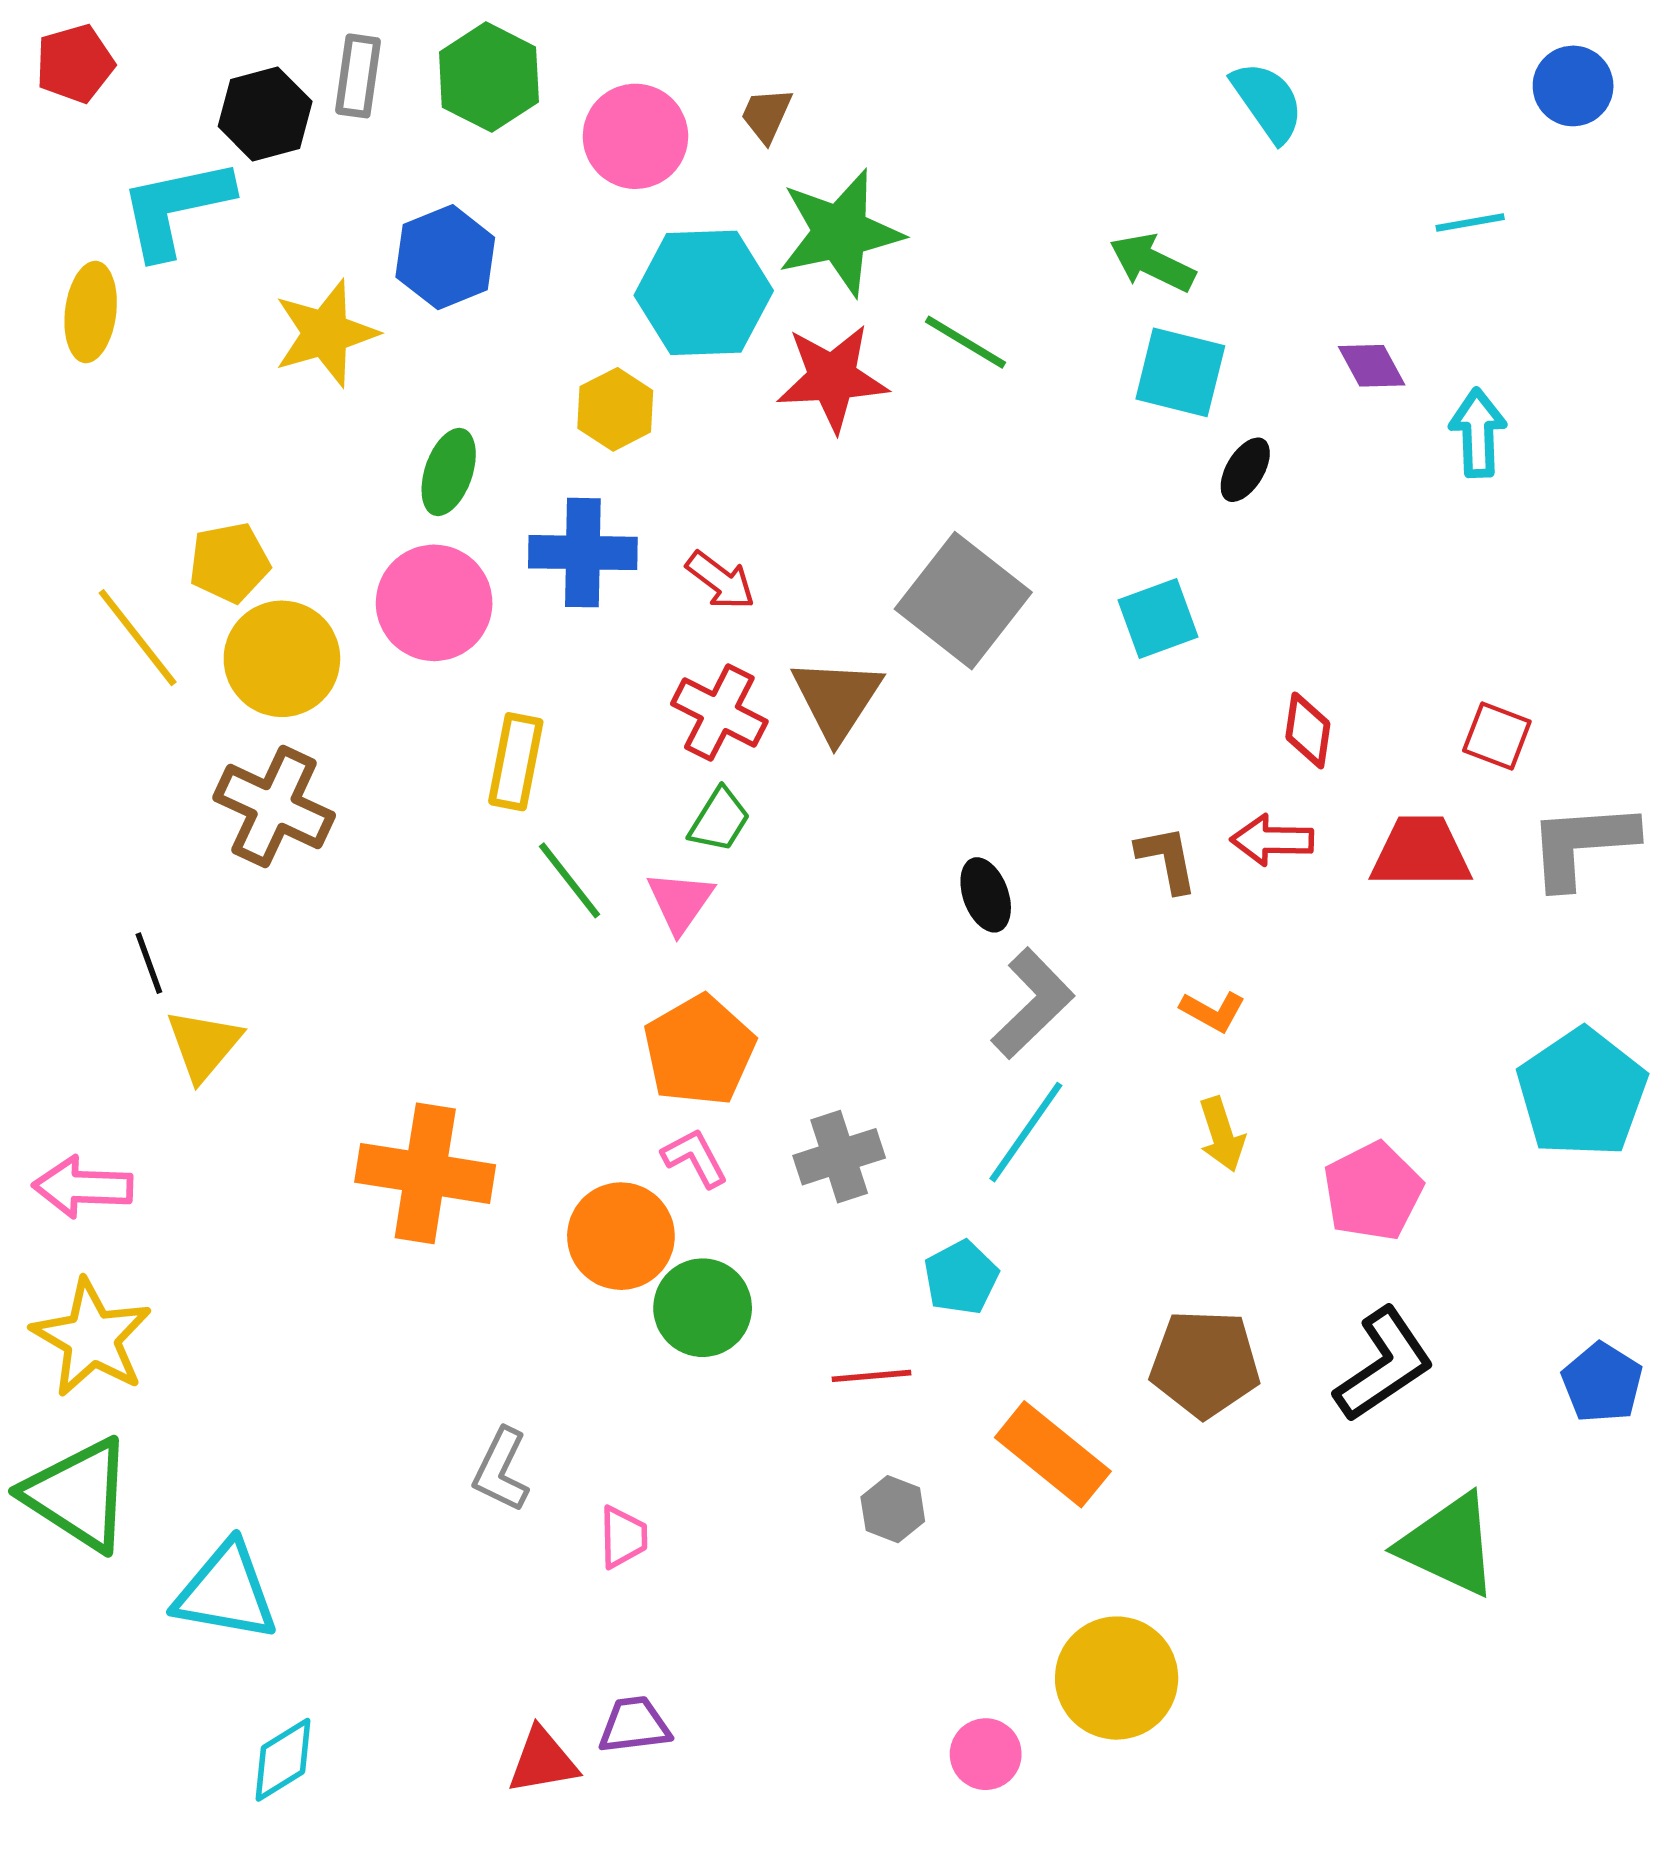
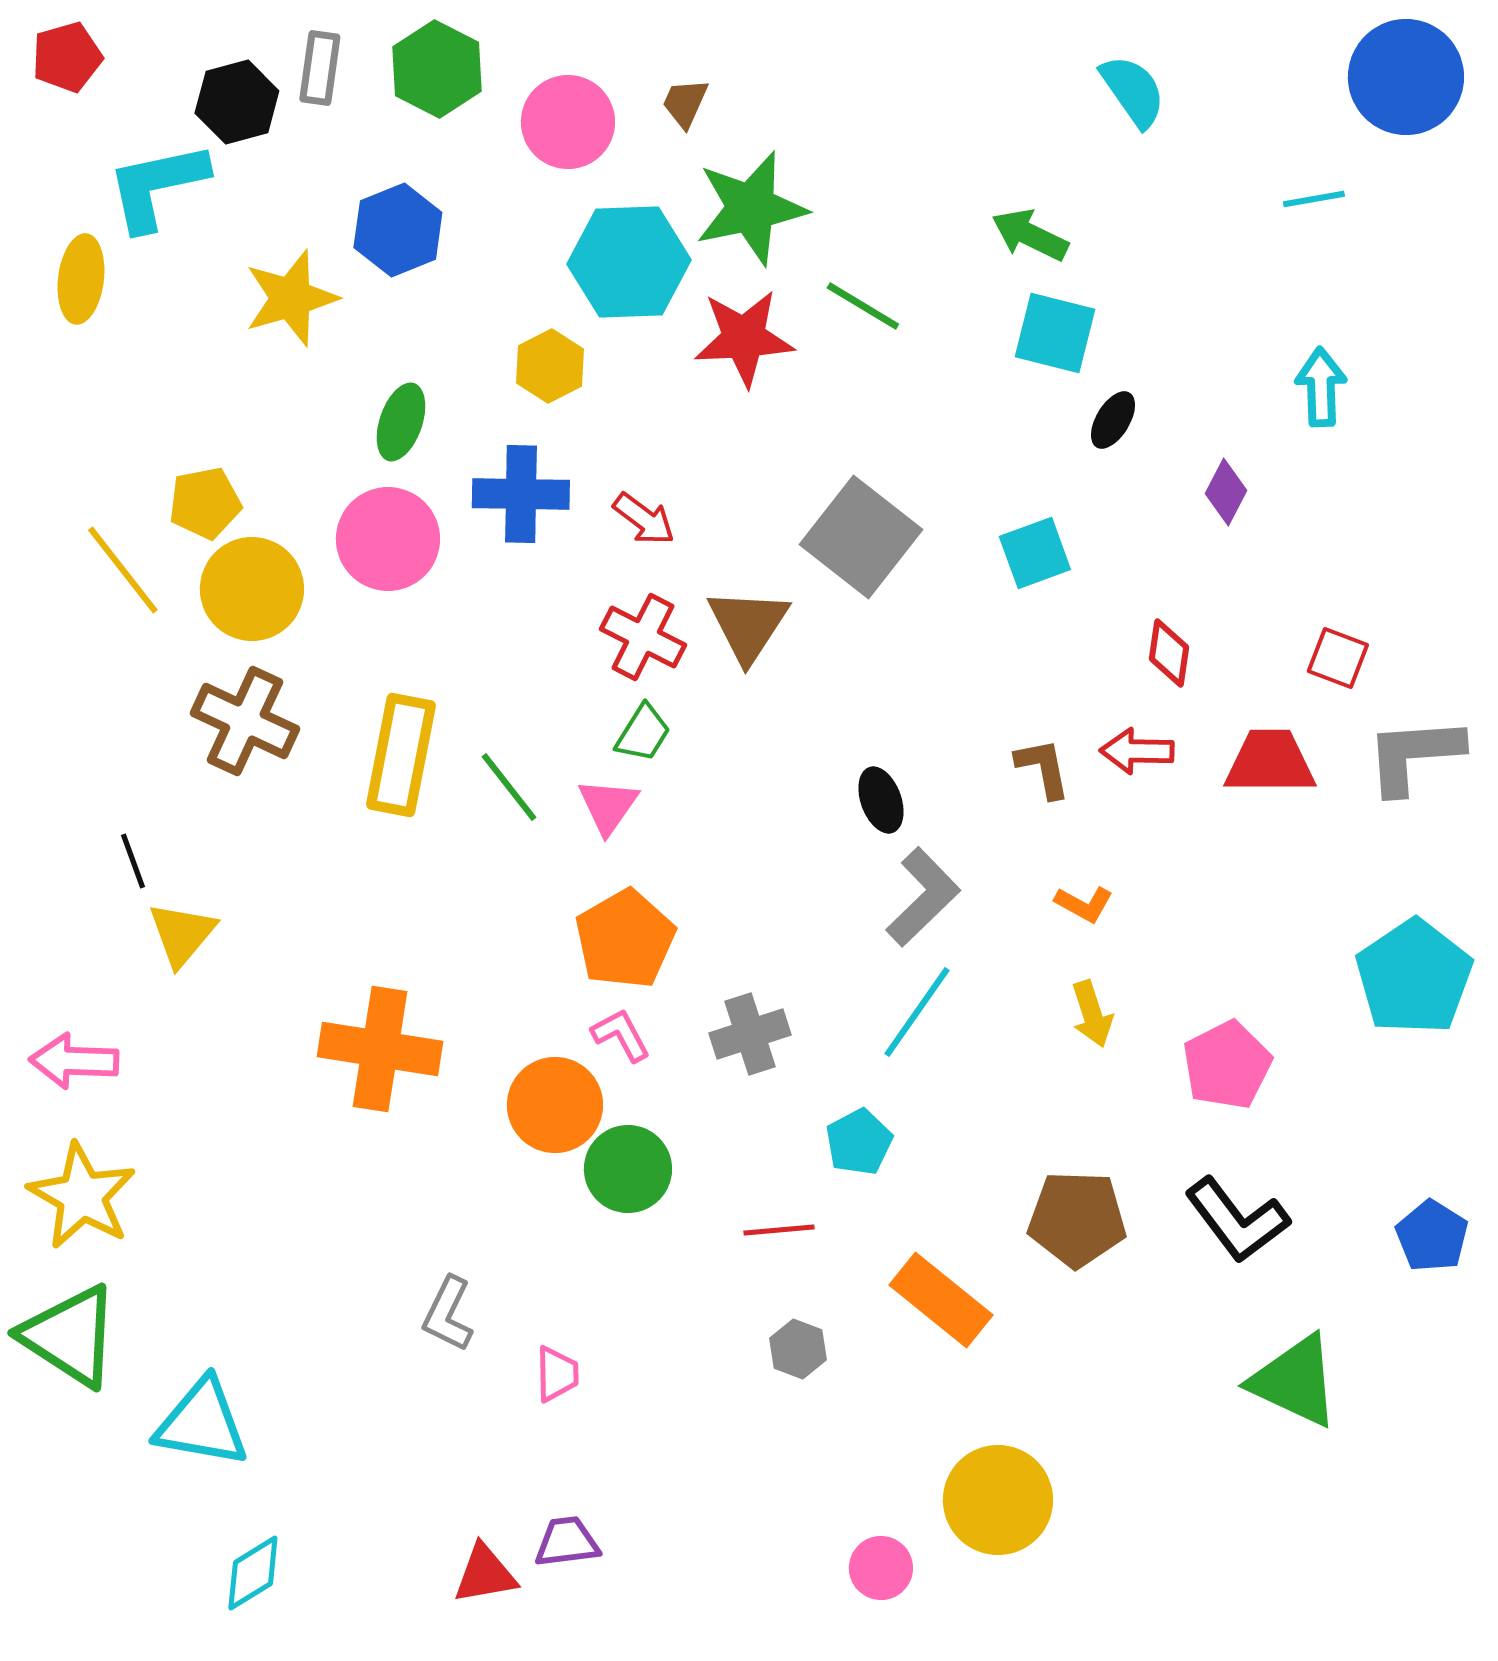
blue circle: (1573, 86) -> (1406, 77), size x1.6
purple diamond: (1372, 366) -> (1226, 492), moved, turned 56
yellow rectangle: (516, 762) -> (401, 755), moved, size x1.4
black L-shape: (1384, 1365) -> (1237, 1220), turned 87

